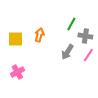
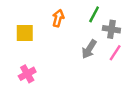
orange arrow: (39, 35) -> (58, 18), moved

